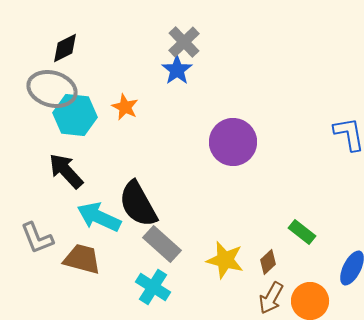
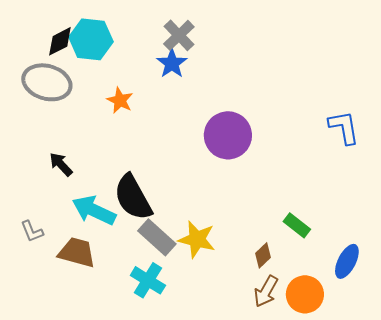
cyan hexagon: (75, 115) -> (91, 39), moved
black arrow: (66, 171) -> (61, 164), size x0.7
gray L-shape: (37, 238) -> (32, 231), size x0.7
yellow star: (225, 260) -> (197, 239), moved

